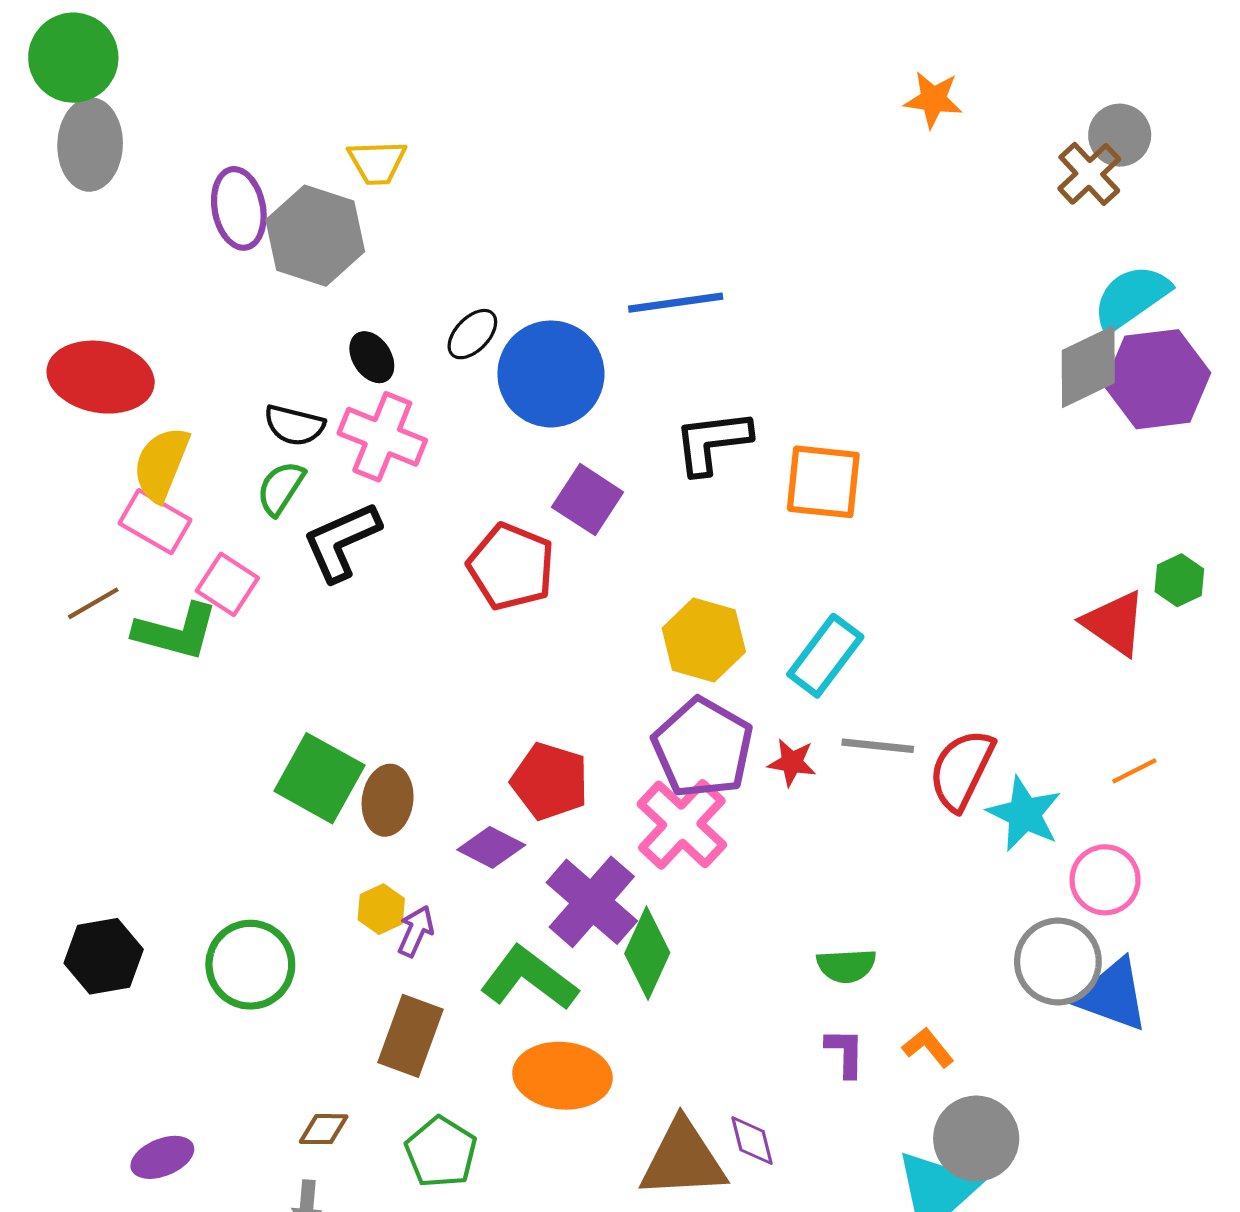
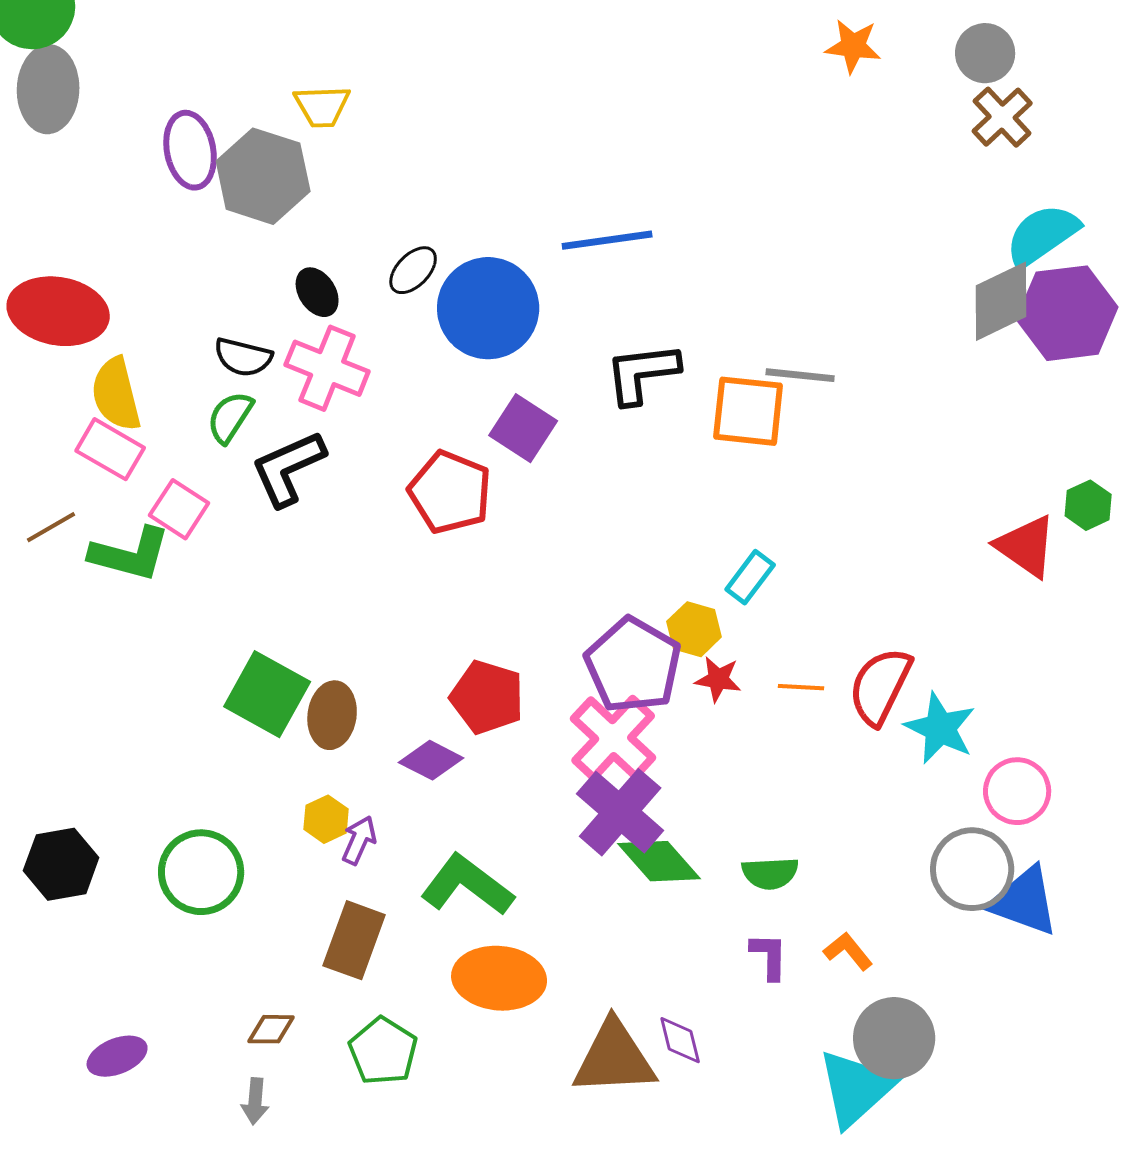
gray circle: (1120, 135) -> (985, 53), moved
yellow semicircle: (161, 464) -> (116, 394), turned -36
yellow hexagon: (704, 640) -> (694, 629), moved, size x0.7
cyan rectangle: (825, 656) -> (750, 577), size x0.7
gray line: (878, 746) -> (800, 375), moved
orange line: (1134, 771) -> (801, 687), moved, turned 30
purple cross: (592, 902) -> (620, 812), moved
green diamond: (647, 953) -> (659, 861), moved, turned -66

